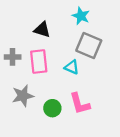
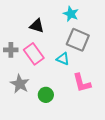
pink rectangle: (39, 61) -> (34, 54), turned -30
gray star: (23, 96) -> (20, 84), turned -30
pink L-shape: (80, 104) -> (82, 83), moved

